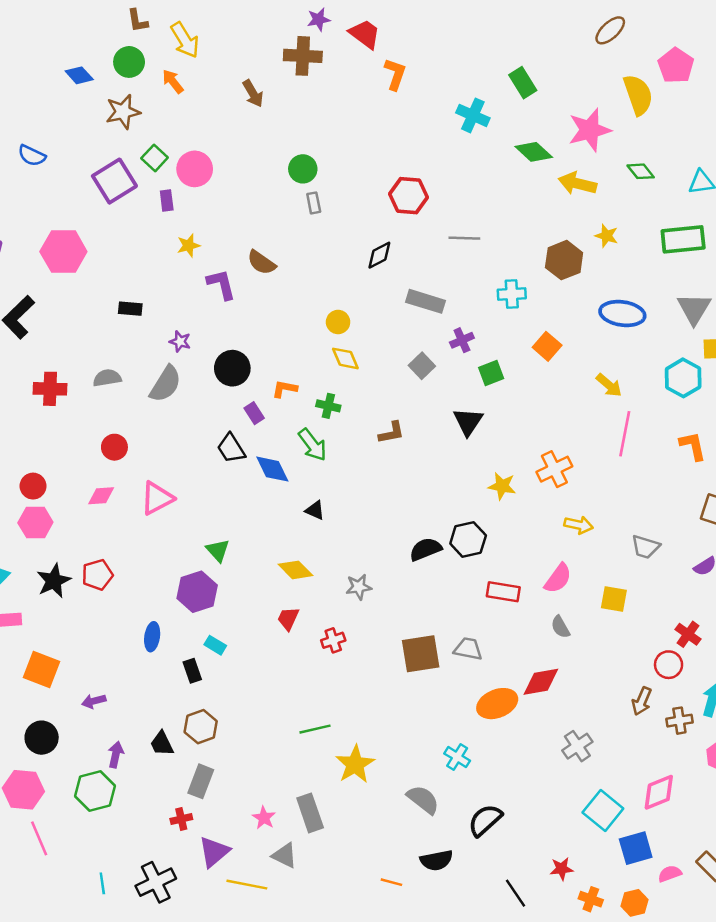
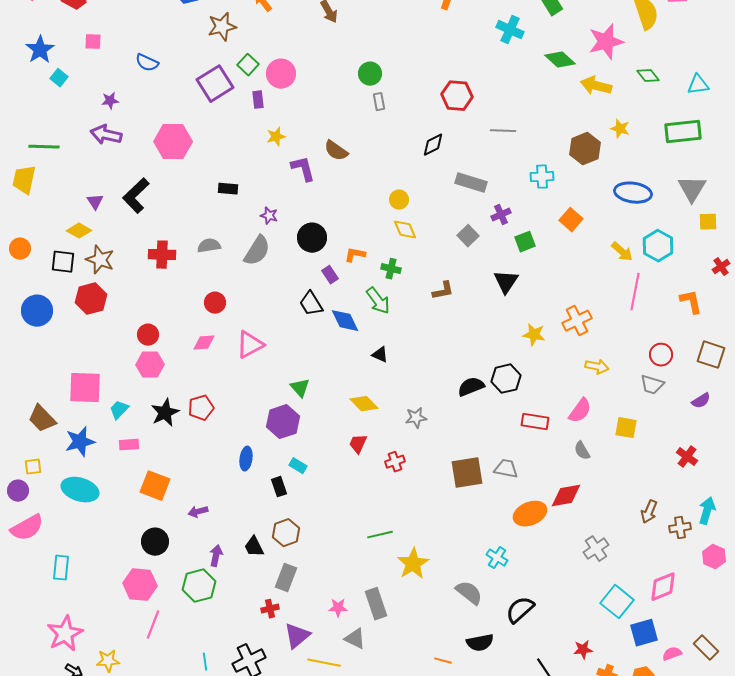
cyan hexagon: (683, 378) -> (658, 246), moved
red circle: (669, 665) -> (661, 355), moved
pink star: (264, 818) -> (338, 608), turned -30
pink line: (39, 838) -> (153, 625), turned 44

